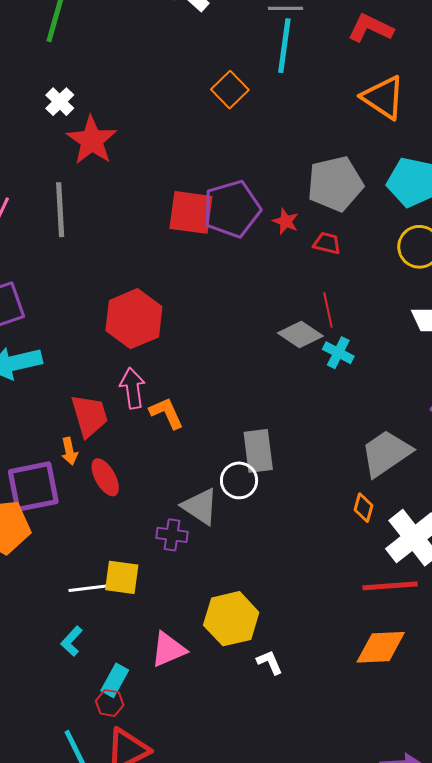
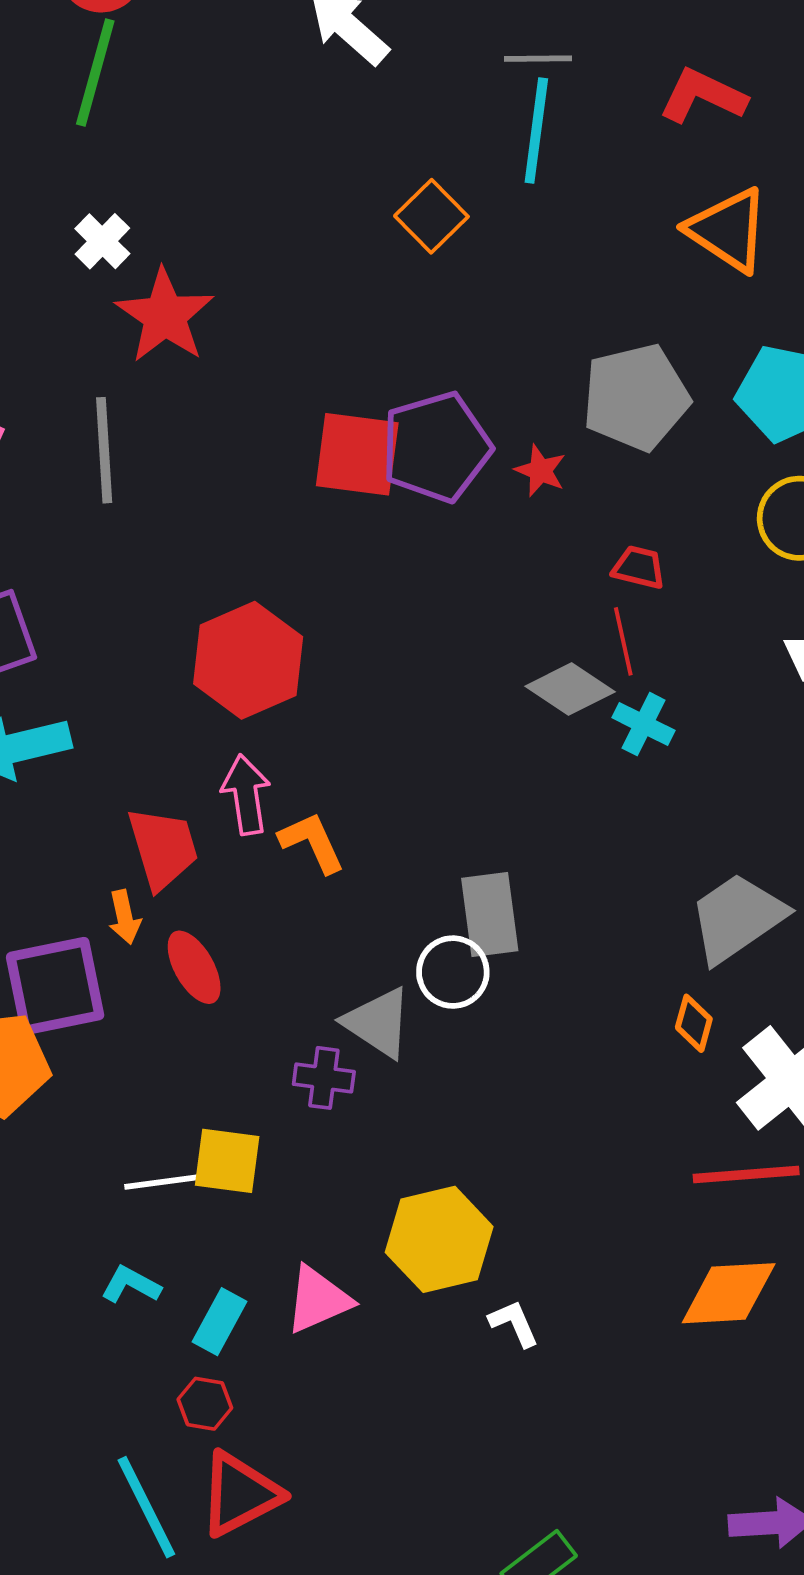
red trapezoid: (327, 243) -> (639, 567), moved
cyan L-shape: (72, 641) -> (131, 1285), turned 76
cyan rectangle: (115, 680) -> (220, 1322), moved

